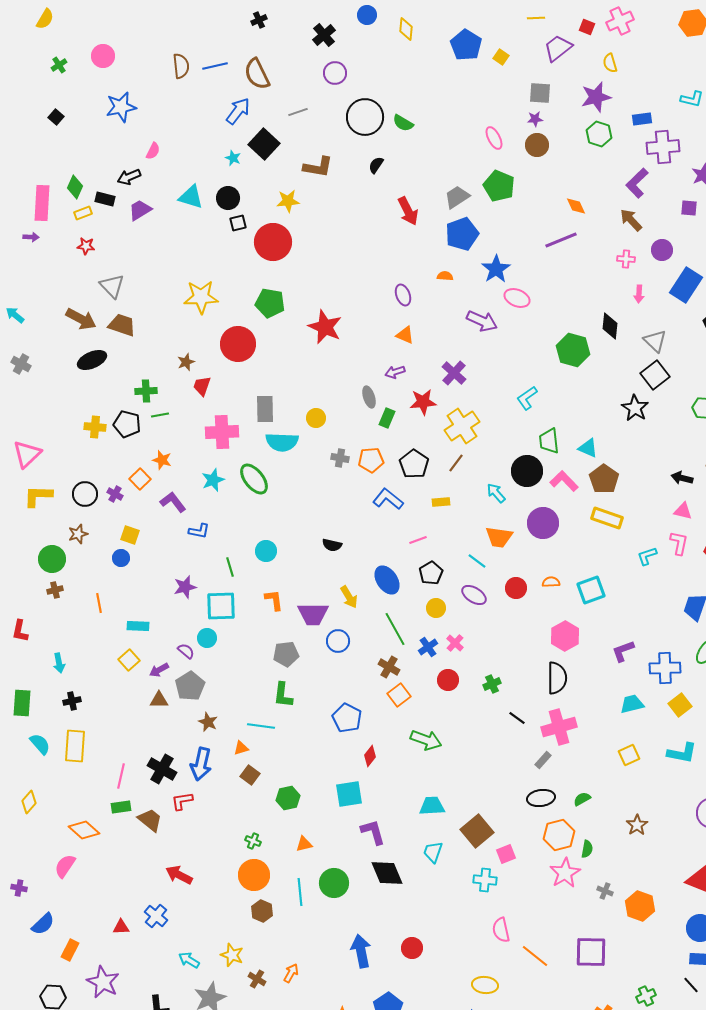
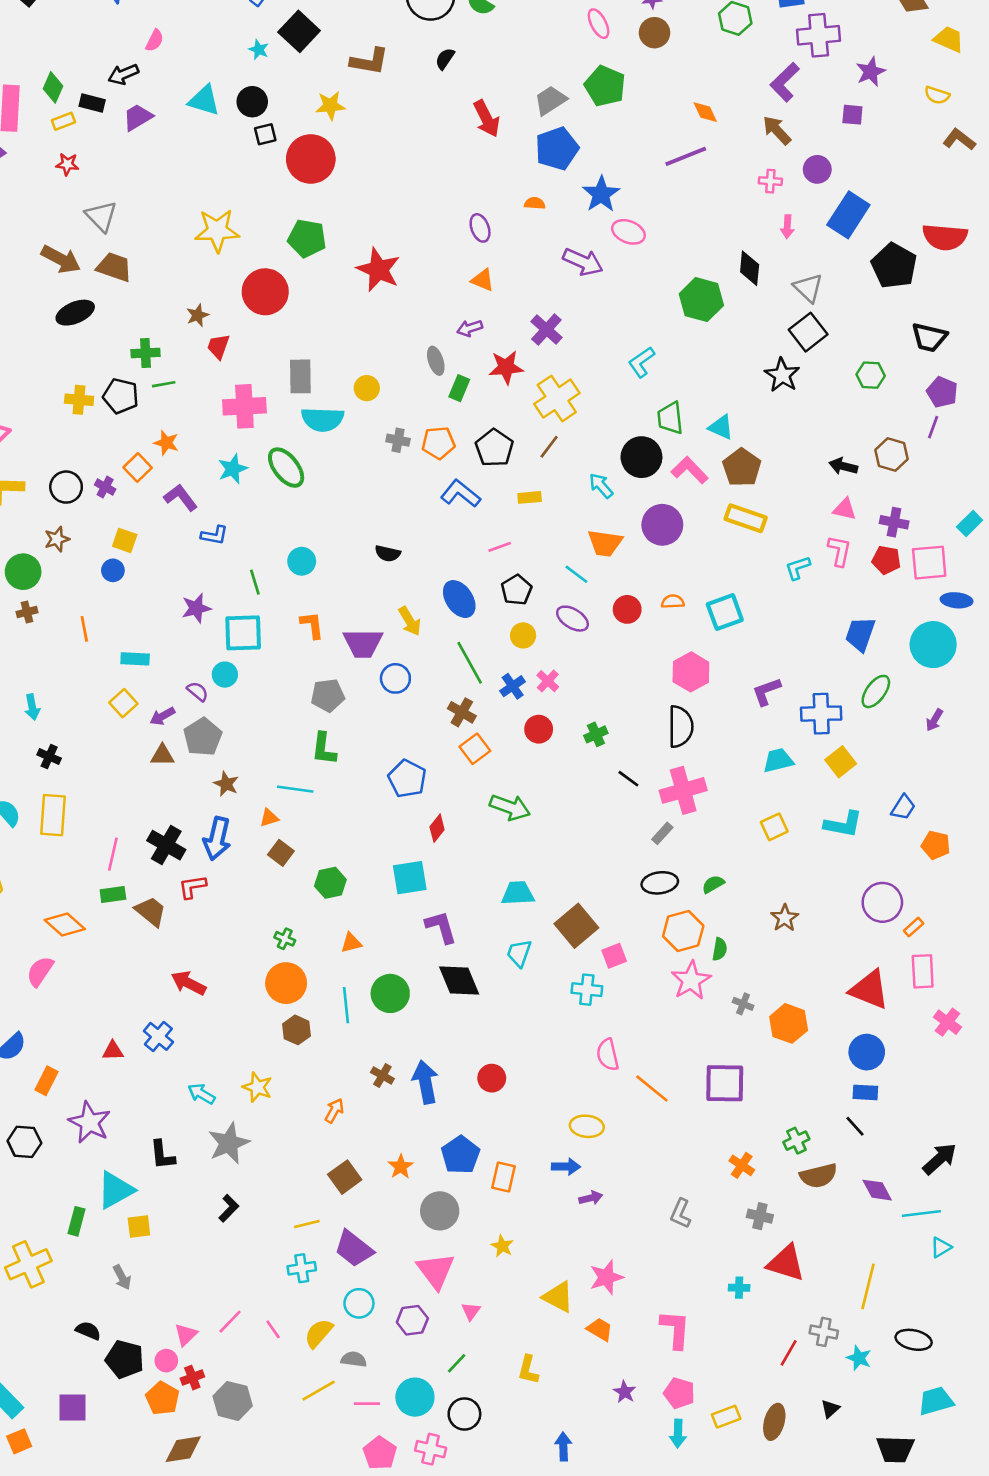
black cross: (72, 701) -> (49, 757), turned 36
brown cross: (257, 979) -> (382, 1076), moved

